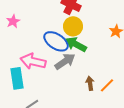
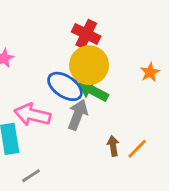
yellow circle: (73, 26) -> (89, 65), size x1.4
gray arrow: (65, 61) -> (78, 115), turned -35

